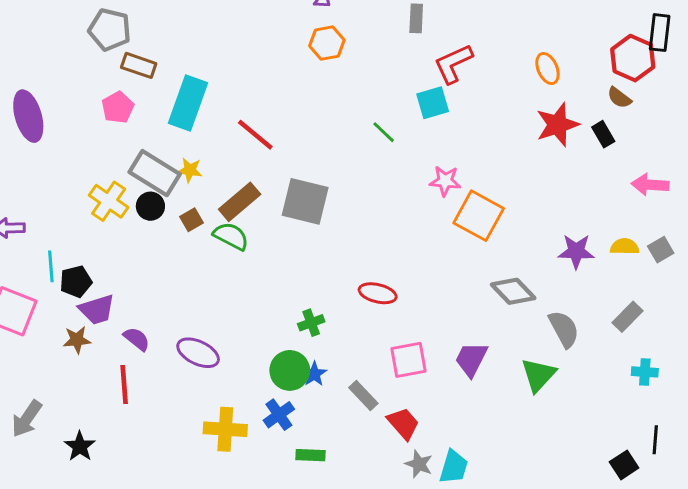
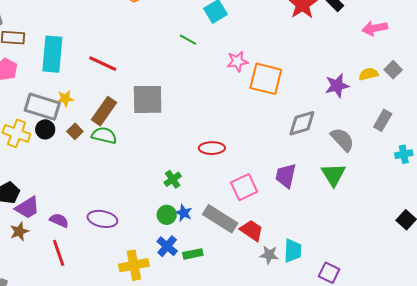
gray diamond: (513, 291) -> (302, 123), turned -48
green circle: (290, 370) -> (167, 215), size x0.7
gray rectangle: (363, 395) -> (220, 219), size x1.6
green rectangle: (310, 455) -> (193, 254), moved

